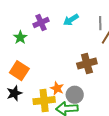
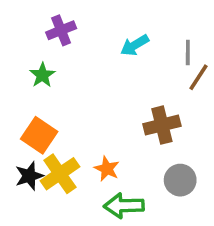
purple cross: (41, 22) -> (61, 30), moved
gray circle: (75, 95) -> (180, 180), moved
yellow cross: (44, 101) -> (60, 174), moved, turned -30

